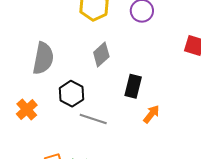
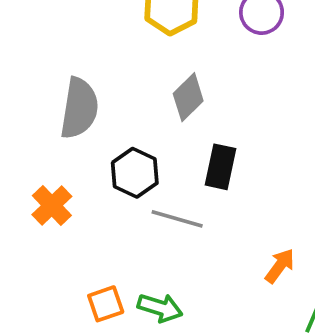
black rectangle: (133, 86) -> (220, 167), moved
orange arrow: (151, 114) -> (280, 266), moved

